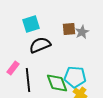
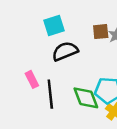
pink rectangle: (13, 68) -> (32, 79), turned -64

